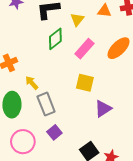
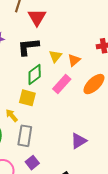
orange triangle: (104, 11) -> (74, 60), moved, turned -48
yellow square: (85, 83) -> (27, 98), moved
gray rectangle: (46, 104) -> (25, 136), turned 30

